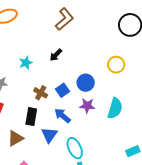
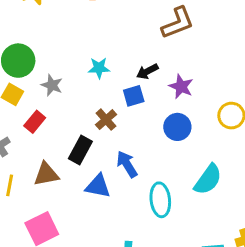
blue square: (63, 90) -> (134, 96), moved
purple star: (87, 106) -> (181, 87), moved
blue triangle: (49, 135) -> (98, 186), turned 48
cyan ellipse: (75, 148) -> (160, 200), moved

